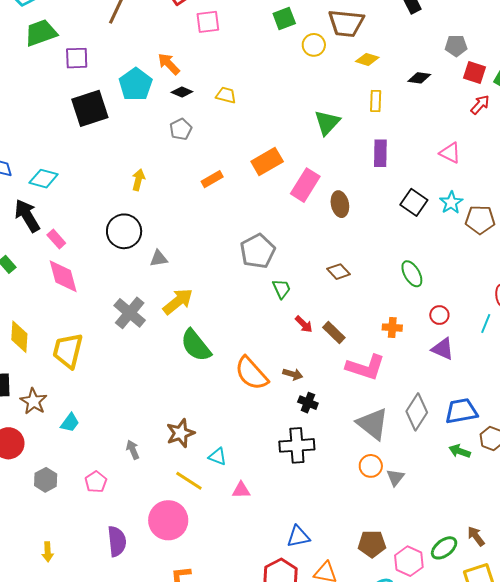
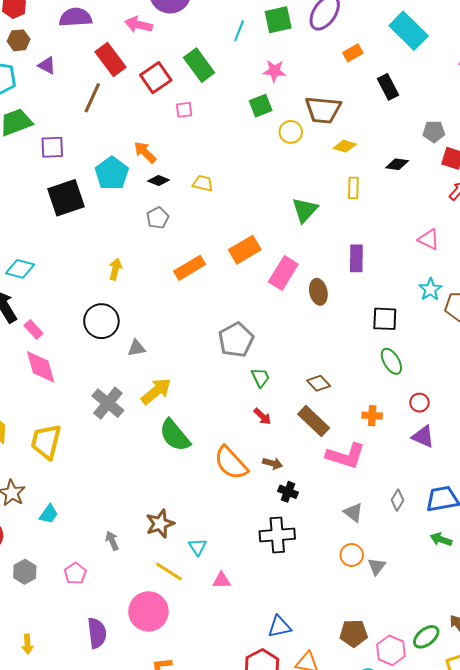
pink square: (208, 22) -> (184, 110), size x0.7
purple rectangle: (380, 153) -> (356, 258), moved
orange rectangle: (212, 179) -> (190, 268), size x1.4
black square: (414, 202) -> (385, 319), moved, turned -32
brown diamond: (338, 272) -> (319, 383), moved
red arrow: (304, 324) -> (262, 416), moved
brown rectangle: (334, 333) -> (314, 421), size x1.4
gray diamond: (417, 412) -> (397, 500), size x0.6
gray triangle: (373, 424) -> (353, 513), size x0.6
cyan triangle: (218, 457) -> (198, 547), turned 36

